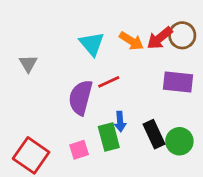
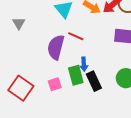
red line: (109, 82) -> (76, 36), turned 49
black rectangle: (154, 134) -> (94, 81), moved

